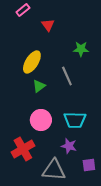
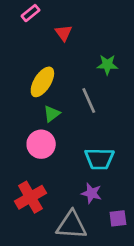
pink circle: (41, 120) -> (41, 144), moved

